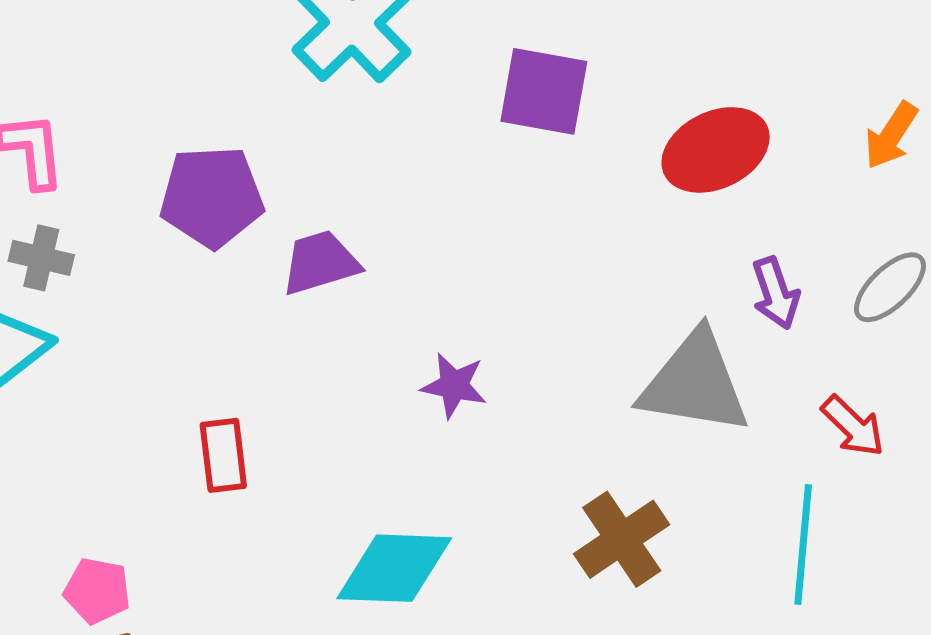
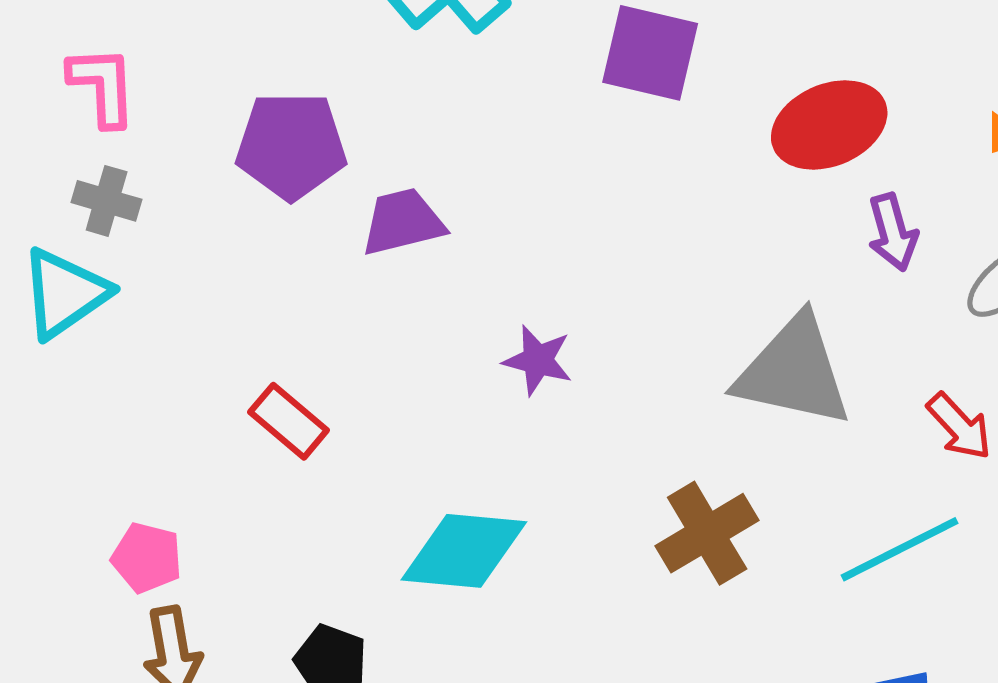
purple arrow: (776, 293) -> (893, 232), moved
red rectangle: (223, 455) -> (289, 421), turned -46
cyan line: (803, 544) -> (900, 549), turned 55

